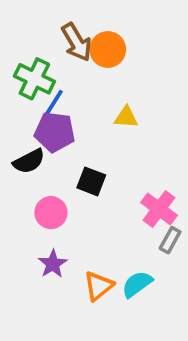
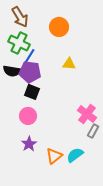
brown arrow: (77, 42) -> (20, 17), moved
black semicircle: (29, 161) -> (12, 71), moved, turned 36
black square: (91, 181) -> (32, 92), moved

